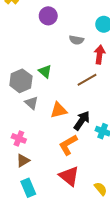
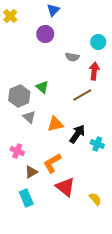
orange L-shape: (68, 145) -> (52, 163), moved
brown triangle: (23, 160) -> (31, 172), moved

